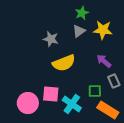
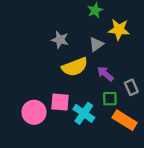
gray triangle: (79, 31) -> (96, 44), moved
purple arrow: (104, 61) -> (105, 74), moved

